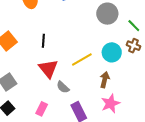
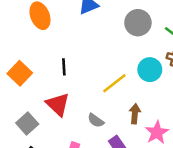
red triangle: (48, 69) -> (58, 104), moved
brown arrow: (105, 80) -> (135, 114), moved

